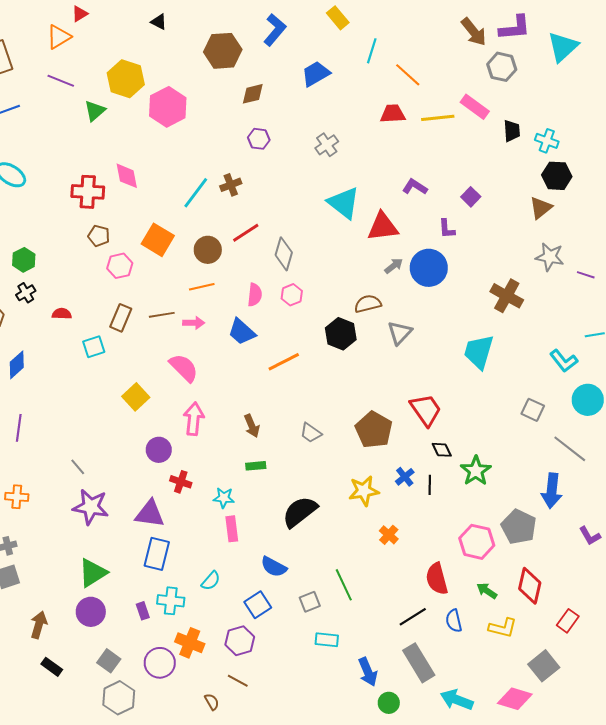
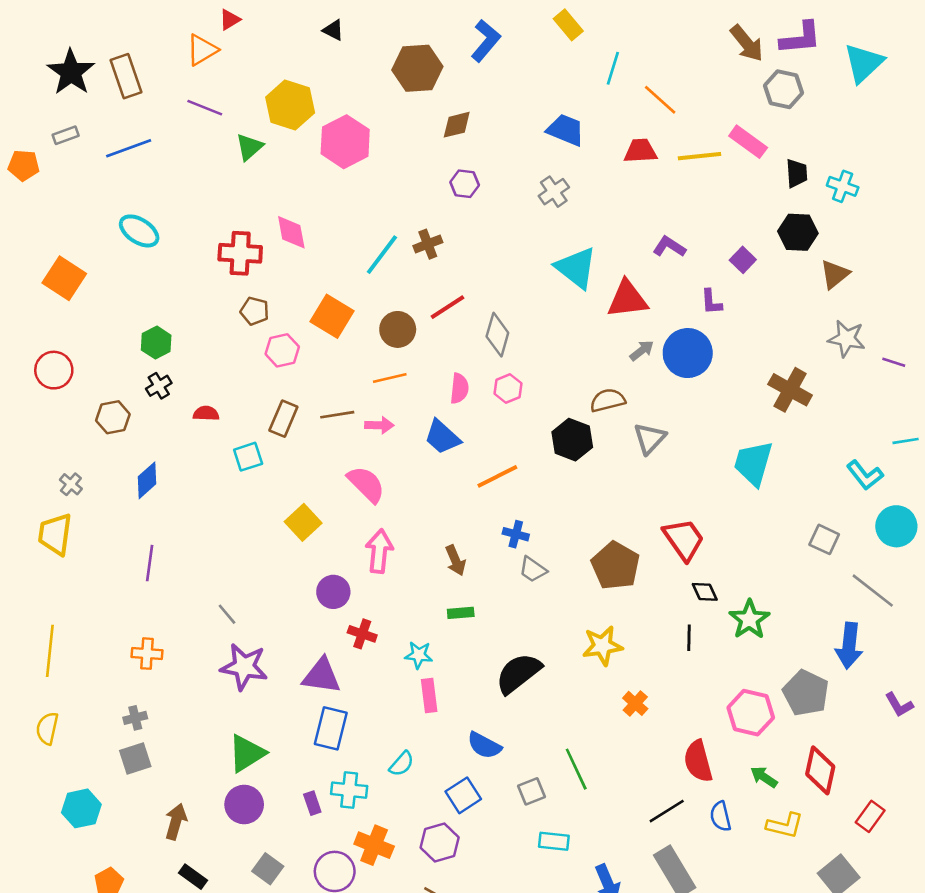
blue trapezoid: (316, 74) -> (566, 130), moved, turned 52
black hexagon: (557, 176) -> (798, 232), moved
blue cross: (405, 477) -> (516, 534), moved, turned -36

